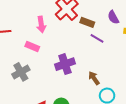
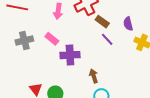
pink rectangle: (32, 46) -> (52, 39), moved
gray cross: (21, 72) -> (24, 41), moved

